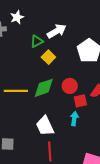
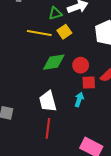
yellow line: (16, 91) -> (39, 33), moved

